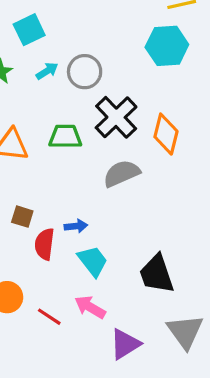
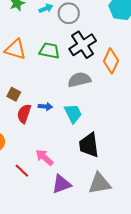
cyan trapezoid: (93, 261) -> (73, 113), moved
red line: (49, 317) -> (22, 171), moved
gray triangle: (185, 331) -> (100, 183), turned 45

